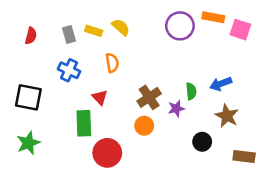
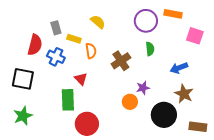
pink square: (240, 30) -> (195, 36), moved
yellow rectangle: (94, 31) -> (74, 39), moved
red semicircle: (31, 36) -> (35, 45), moved, size x1.5
green semicircle: (191, 91) -> (150, 49), moved
brown cross: (149, 97) -> (121, 61), moved
orange circle: (144, 126) -> (130, 102), moved
black circle: (202, 142) -> (164, 115), size x1.6

